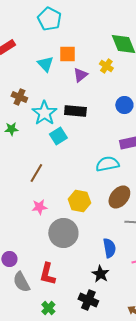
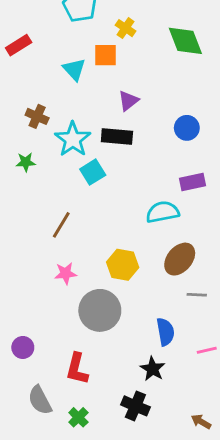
yellow cross: (106, 66) -> (125, 28), moved
purple triangle: (80, 75) -> (128, 101), moved
gray semicircle: (21, 282) -> (40, 400), moved

